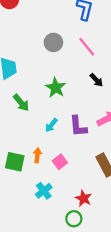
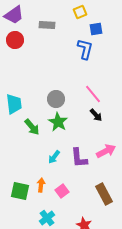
gray circle: (53, 42) -> (56, 99), moved
pink line: (87, 47) -> (93, 94), moved
green arrow: (21, 103) -> (32, 127), moved

